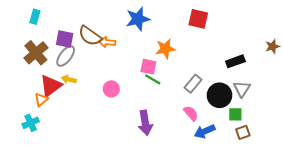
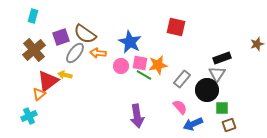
blue star: (138, 19) -> (130, 42), moved, turned -30
red square: (198, 19) -> (176, 27), moved
purple square: (65, 39) -> (61, 37), turned -30
orange arrow: (107, 42) -> (98, 53), moved
orange star: (165, 49) -> (158, 65), moved
gray ellipse: (66, 56) -> (75, 53), moved
pink circle: (111, 89) -> (121, 66), moved
gray triangle: (242, 89) -> (217, 74), moved

